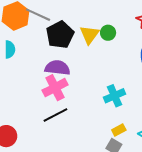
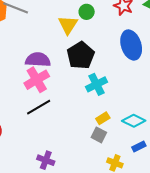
green circle: (108, 33) -> (87, 12), moved
black pentagon: (60, 35) -> (81, 55), moved

